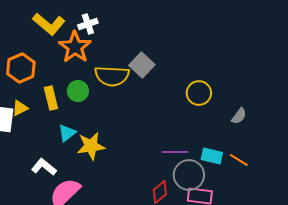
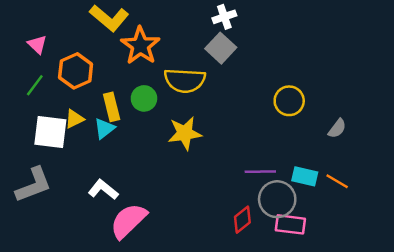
white cross: (88, 24) -> (224, 17), moved
gray square: (142, 65) -> (221, 48), moved
cyan triangle: (67, 133) -> (104, 128), moved
yellow star: (91, 146) -> (185, 133), moved

